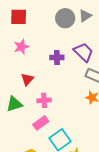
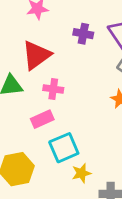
red triangle: (27, 79) -> (36, 55), size x1.6

